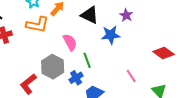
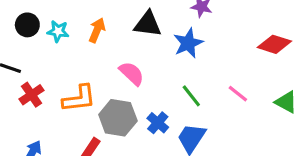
orange L-shape: (37, 25) -> (79, 99), moved
green line: (87, 60) -> (191, 96), moved

